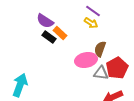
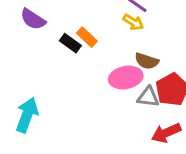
purple semicircle: (45, 21) -> (33, 19), moved
brown semicircle: (100, 49) -> (147, 61), turned -91

